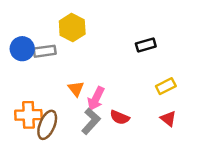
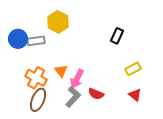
black rectangle: (146, 45) -> (117, 36), turned -49
orange cross: (28, 115) -> (36, 78), moved, turned 30

